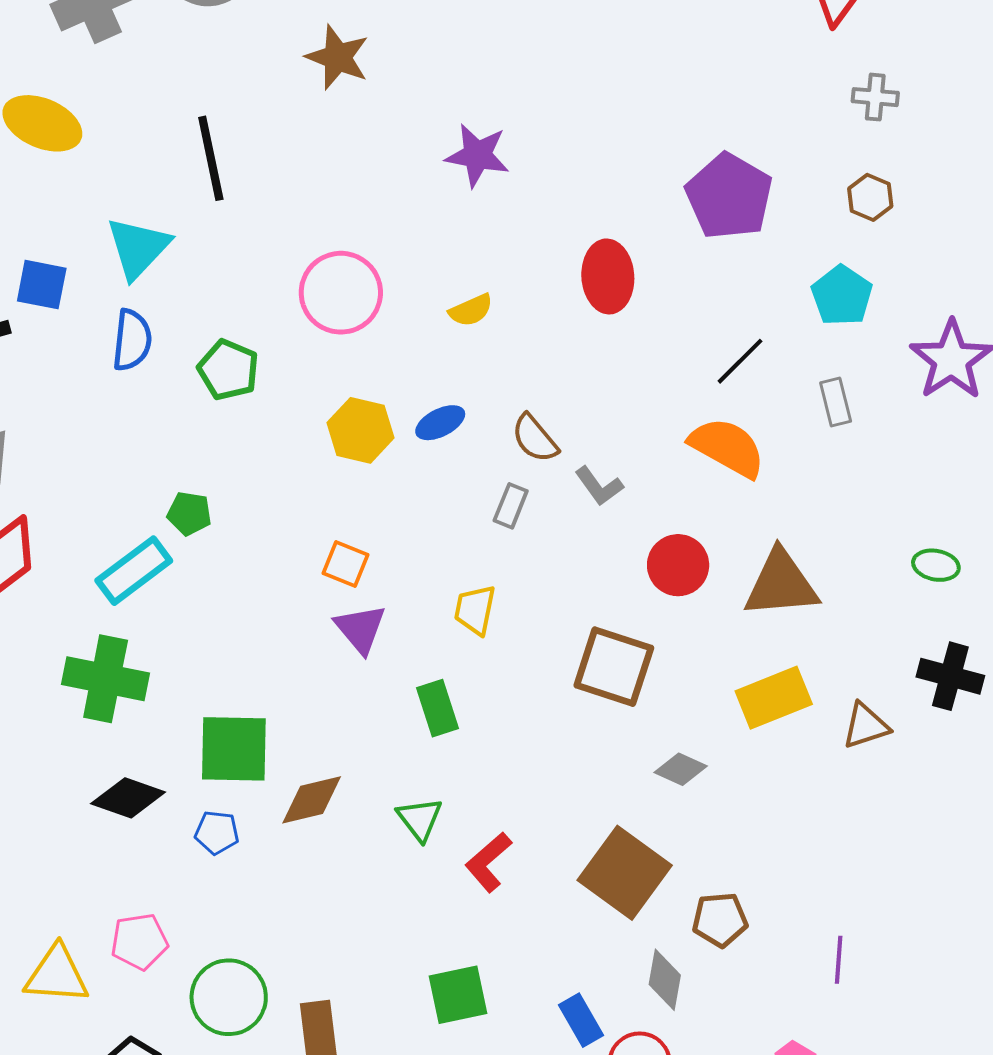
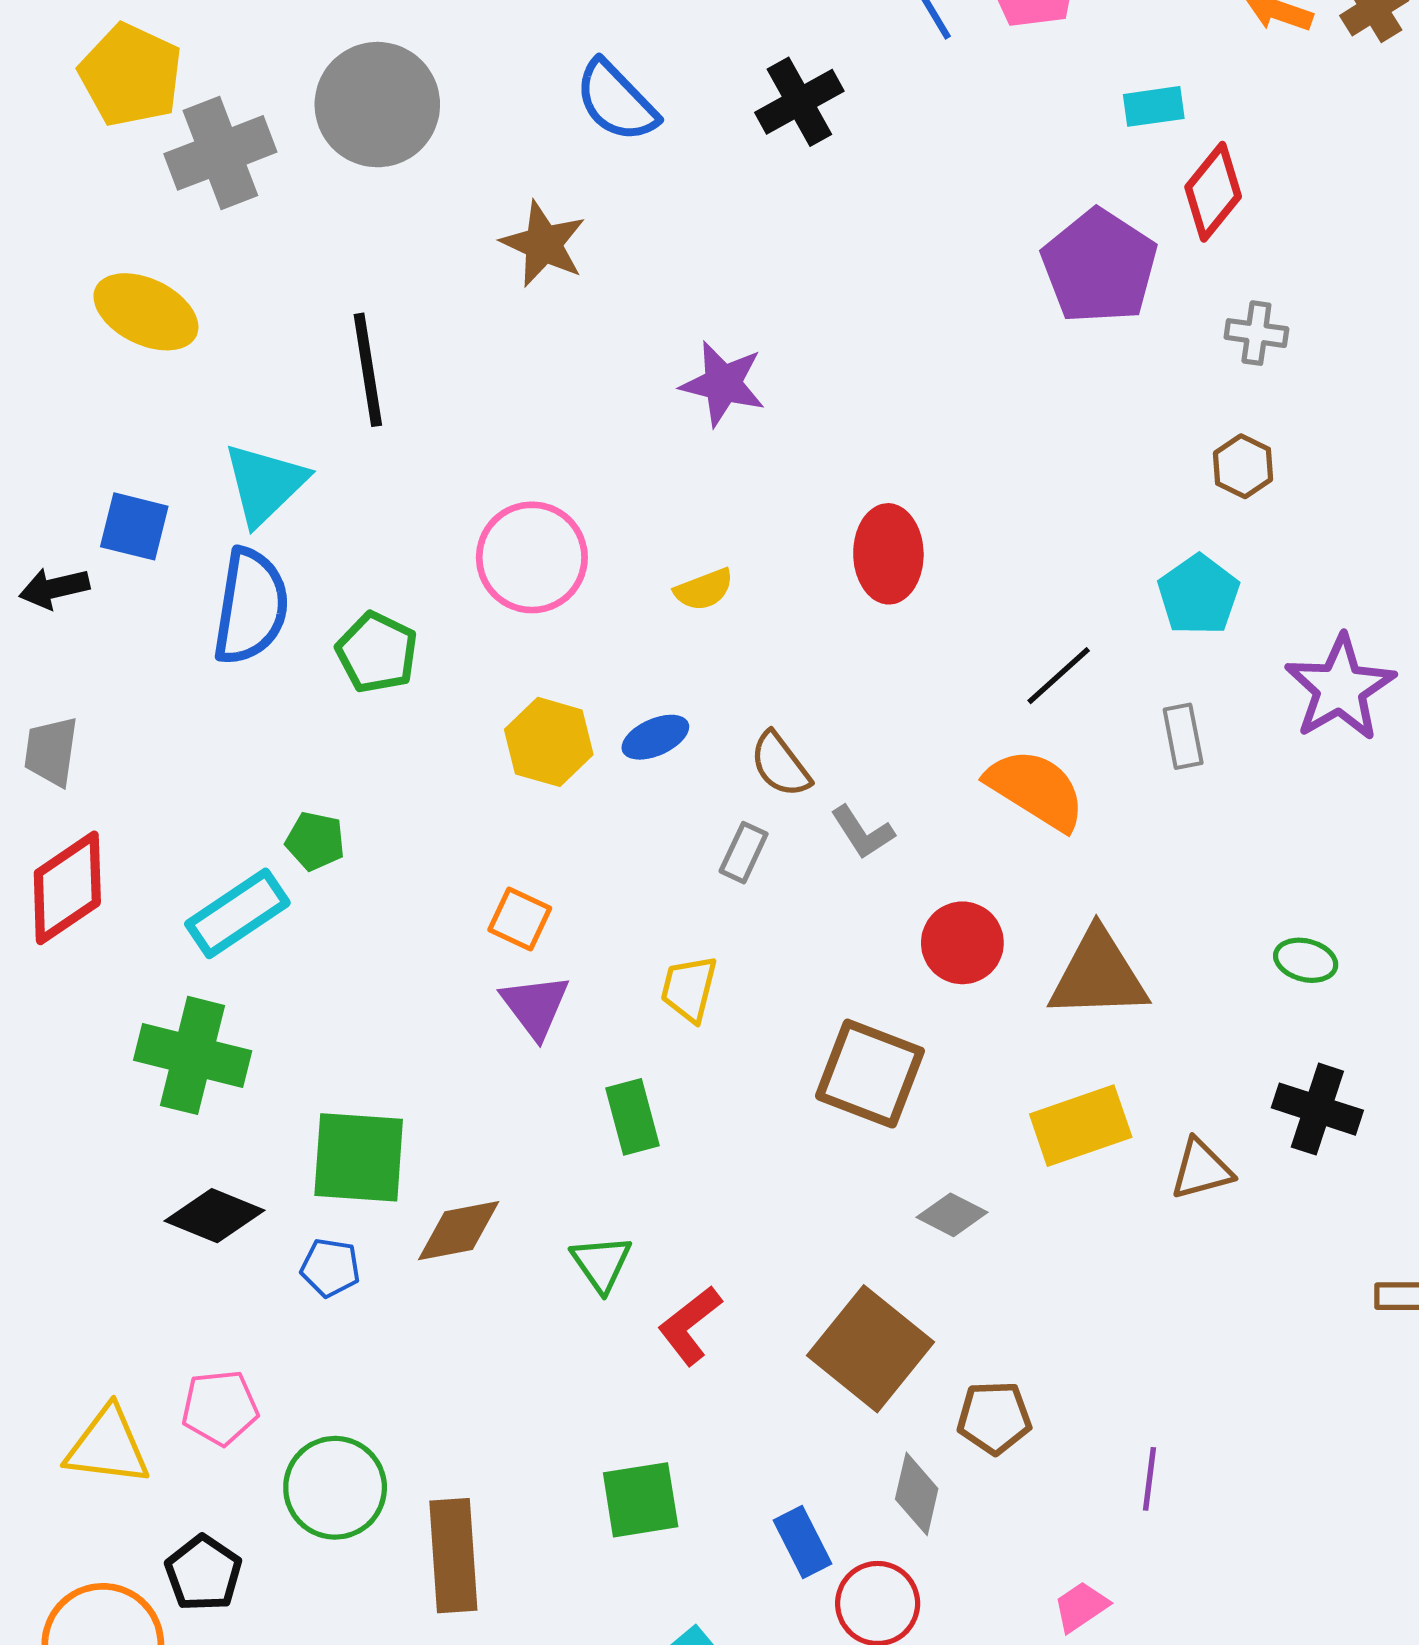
purple pentagon: (729, 196) -> (1099, 267), moved
blue semicircle: (132, 340) -> (251, 606), size x1.4

